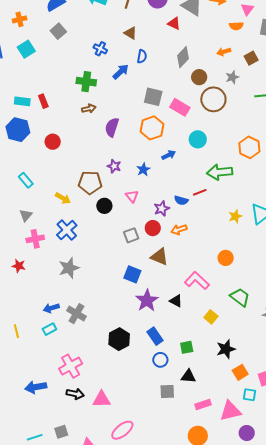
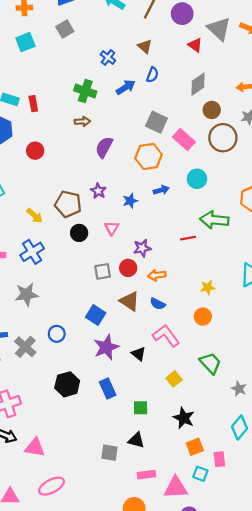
blue semicircle: (181, 200) -> (158, 304), moved
yellow star: (235, 216) -> (208, 288), moved
black star: (226, 349) -> (184, 418), turned 30
blue circle: (160, 360) -> (57, 334), moved

